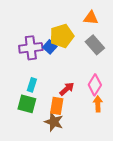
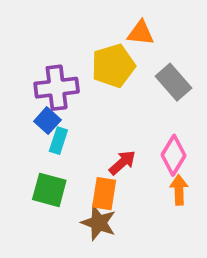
orange triangle: (91, 18) -> (141, 33), moved
blue square: (50, 47) -> (47, 121), moved
cyan rectangle: (32, 85) -> (58, 141), moved

